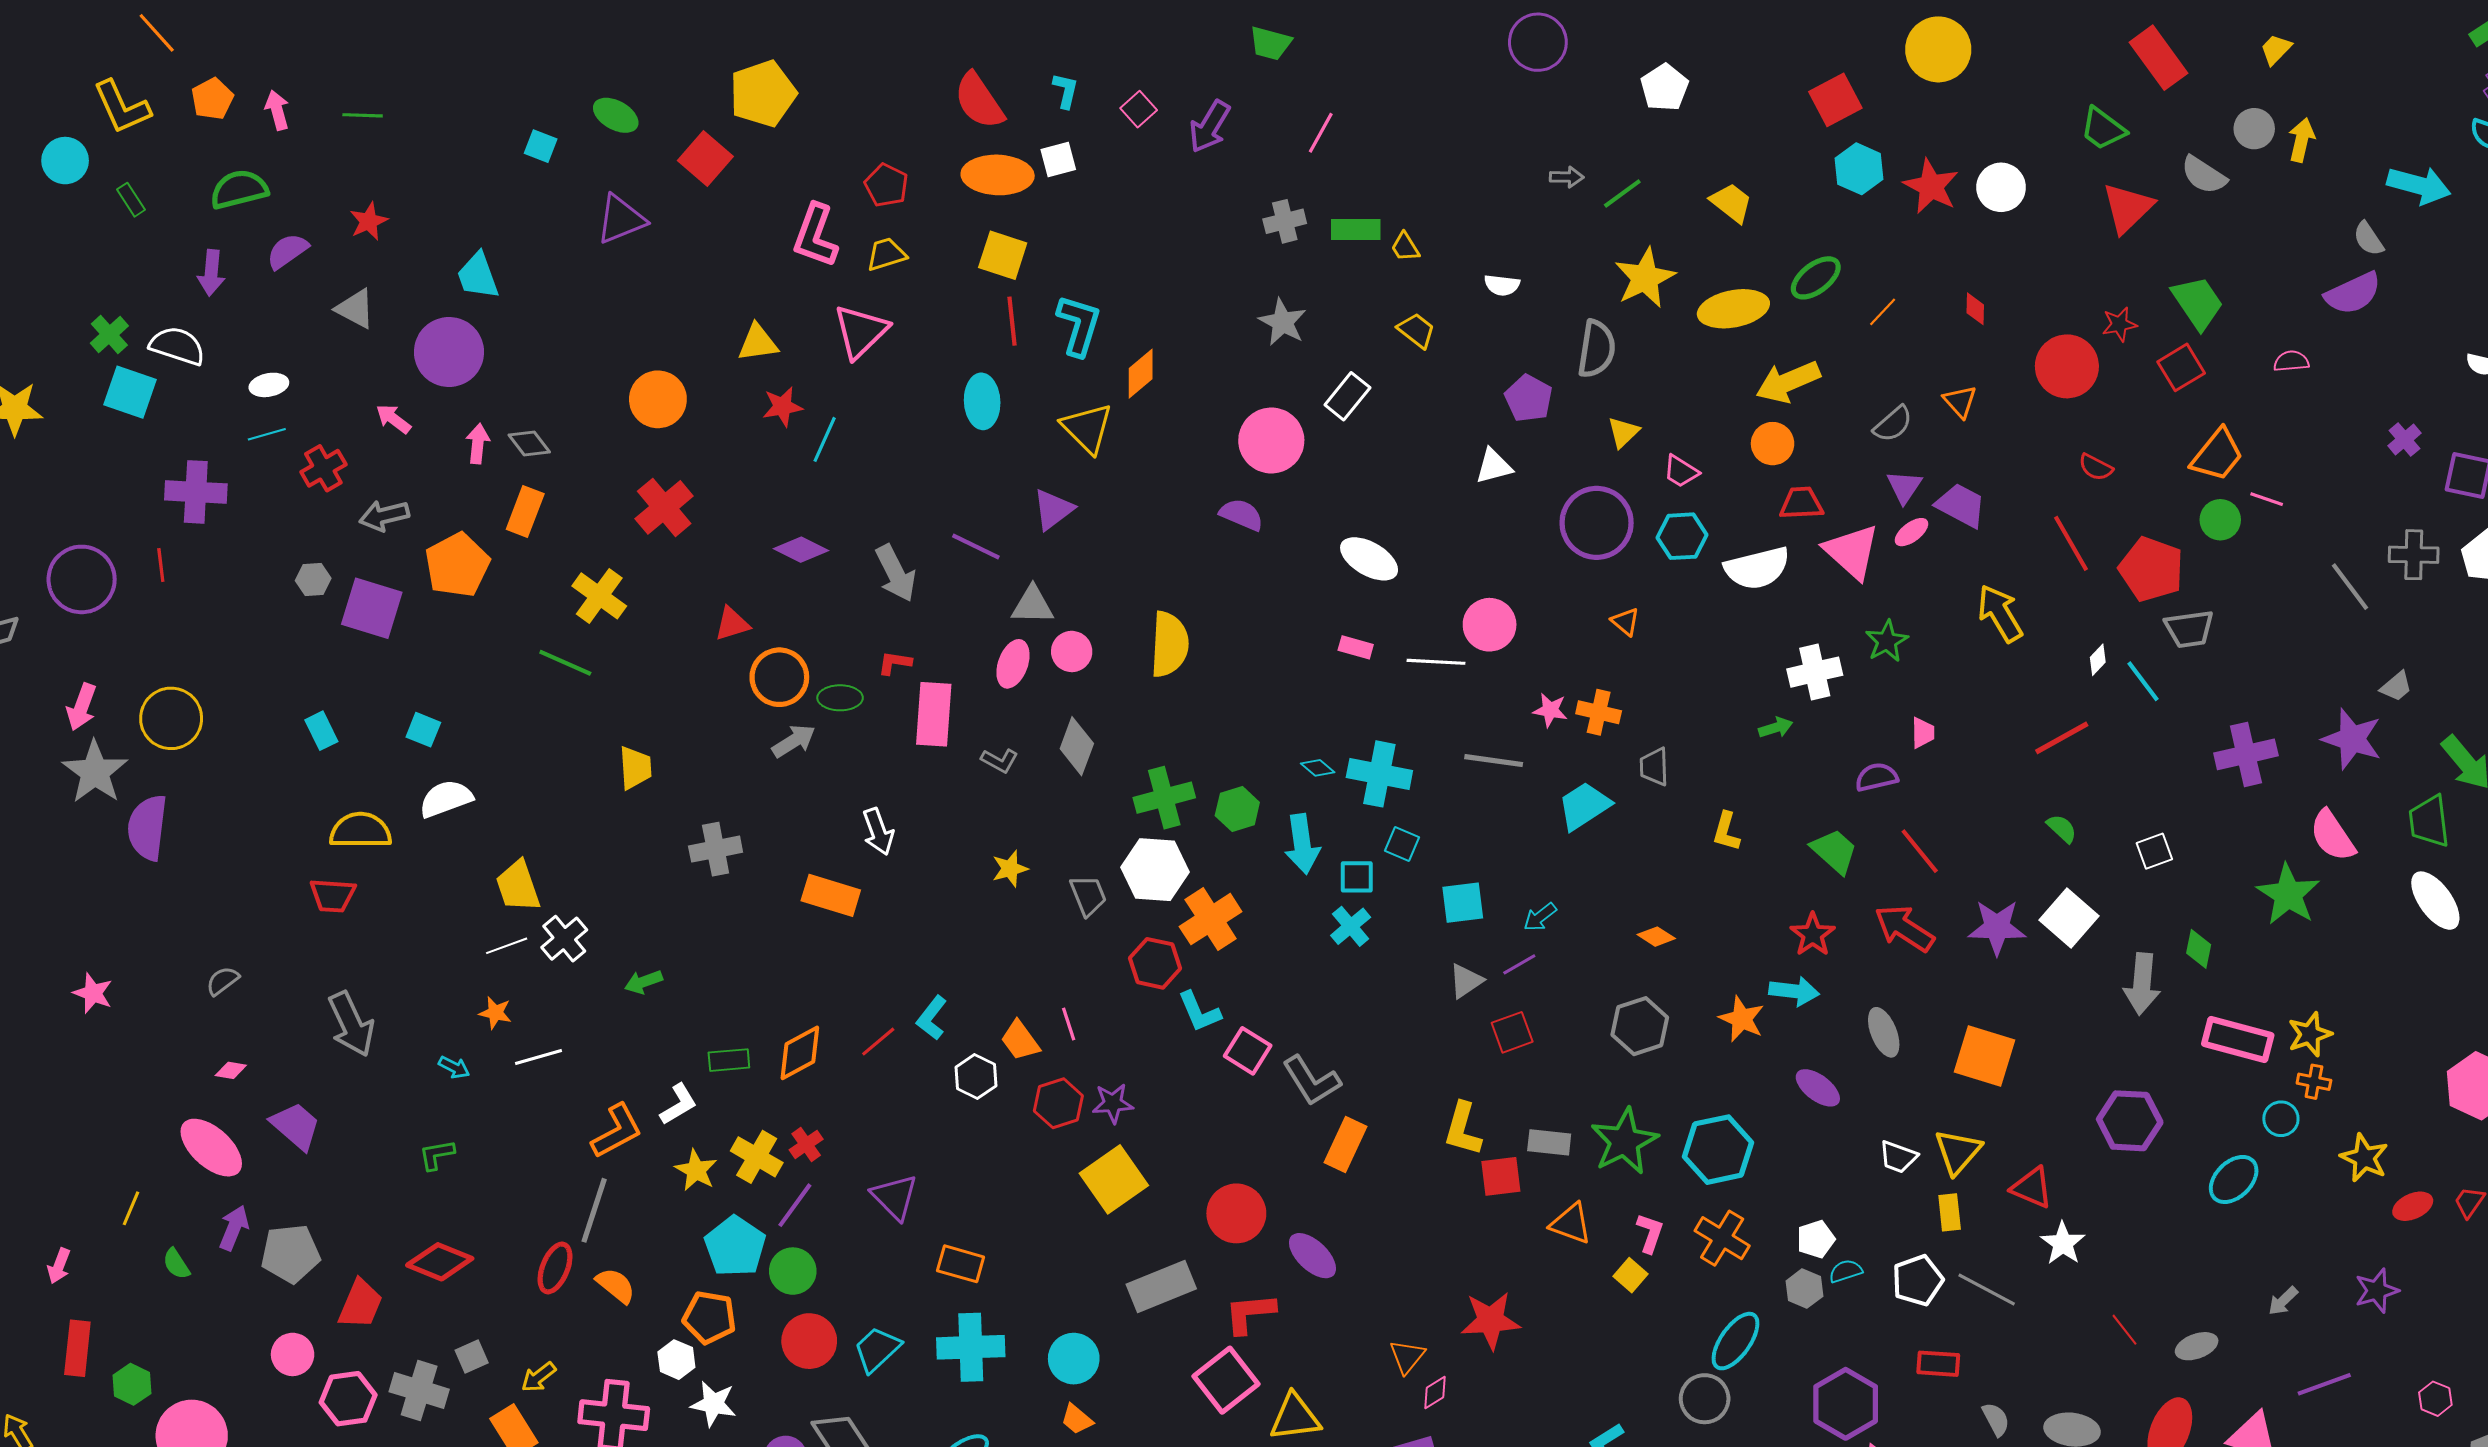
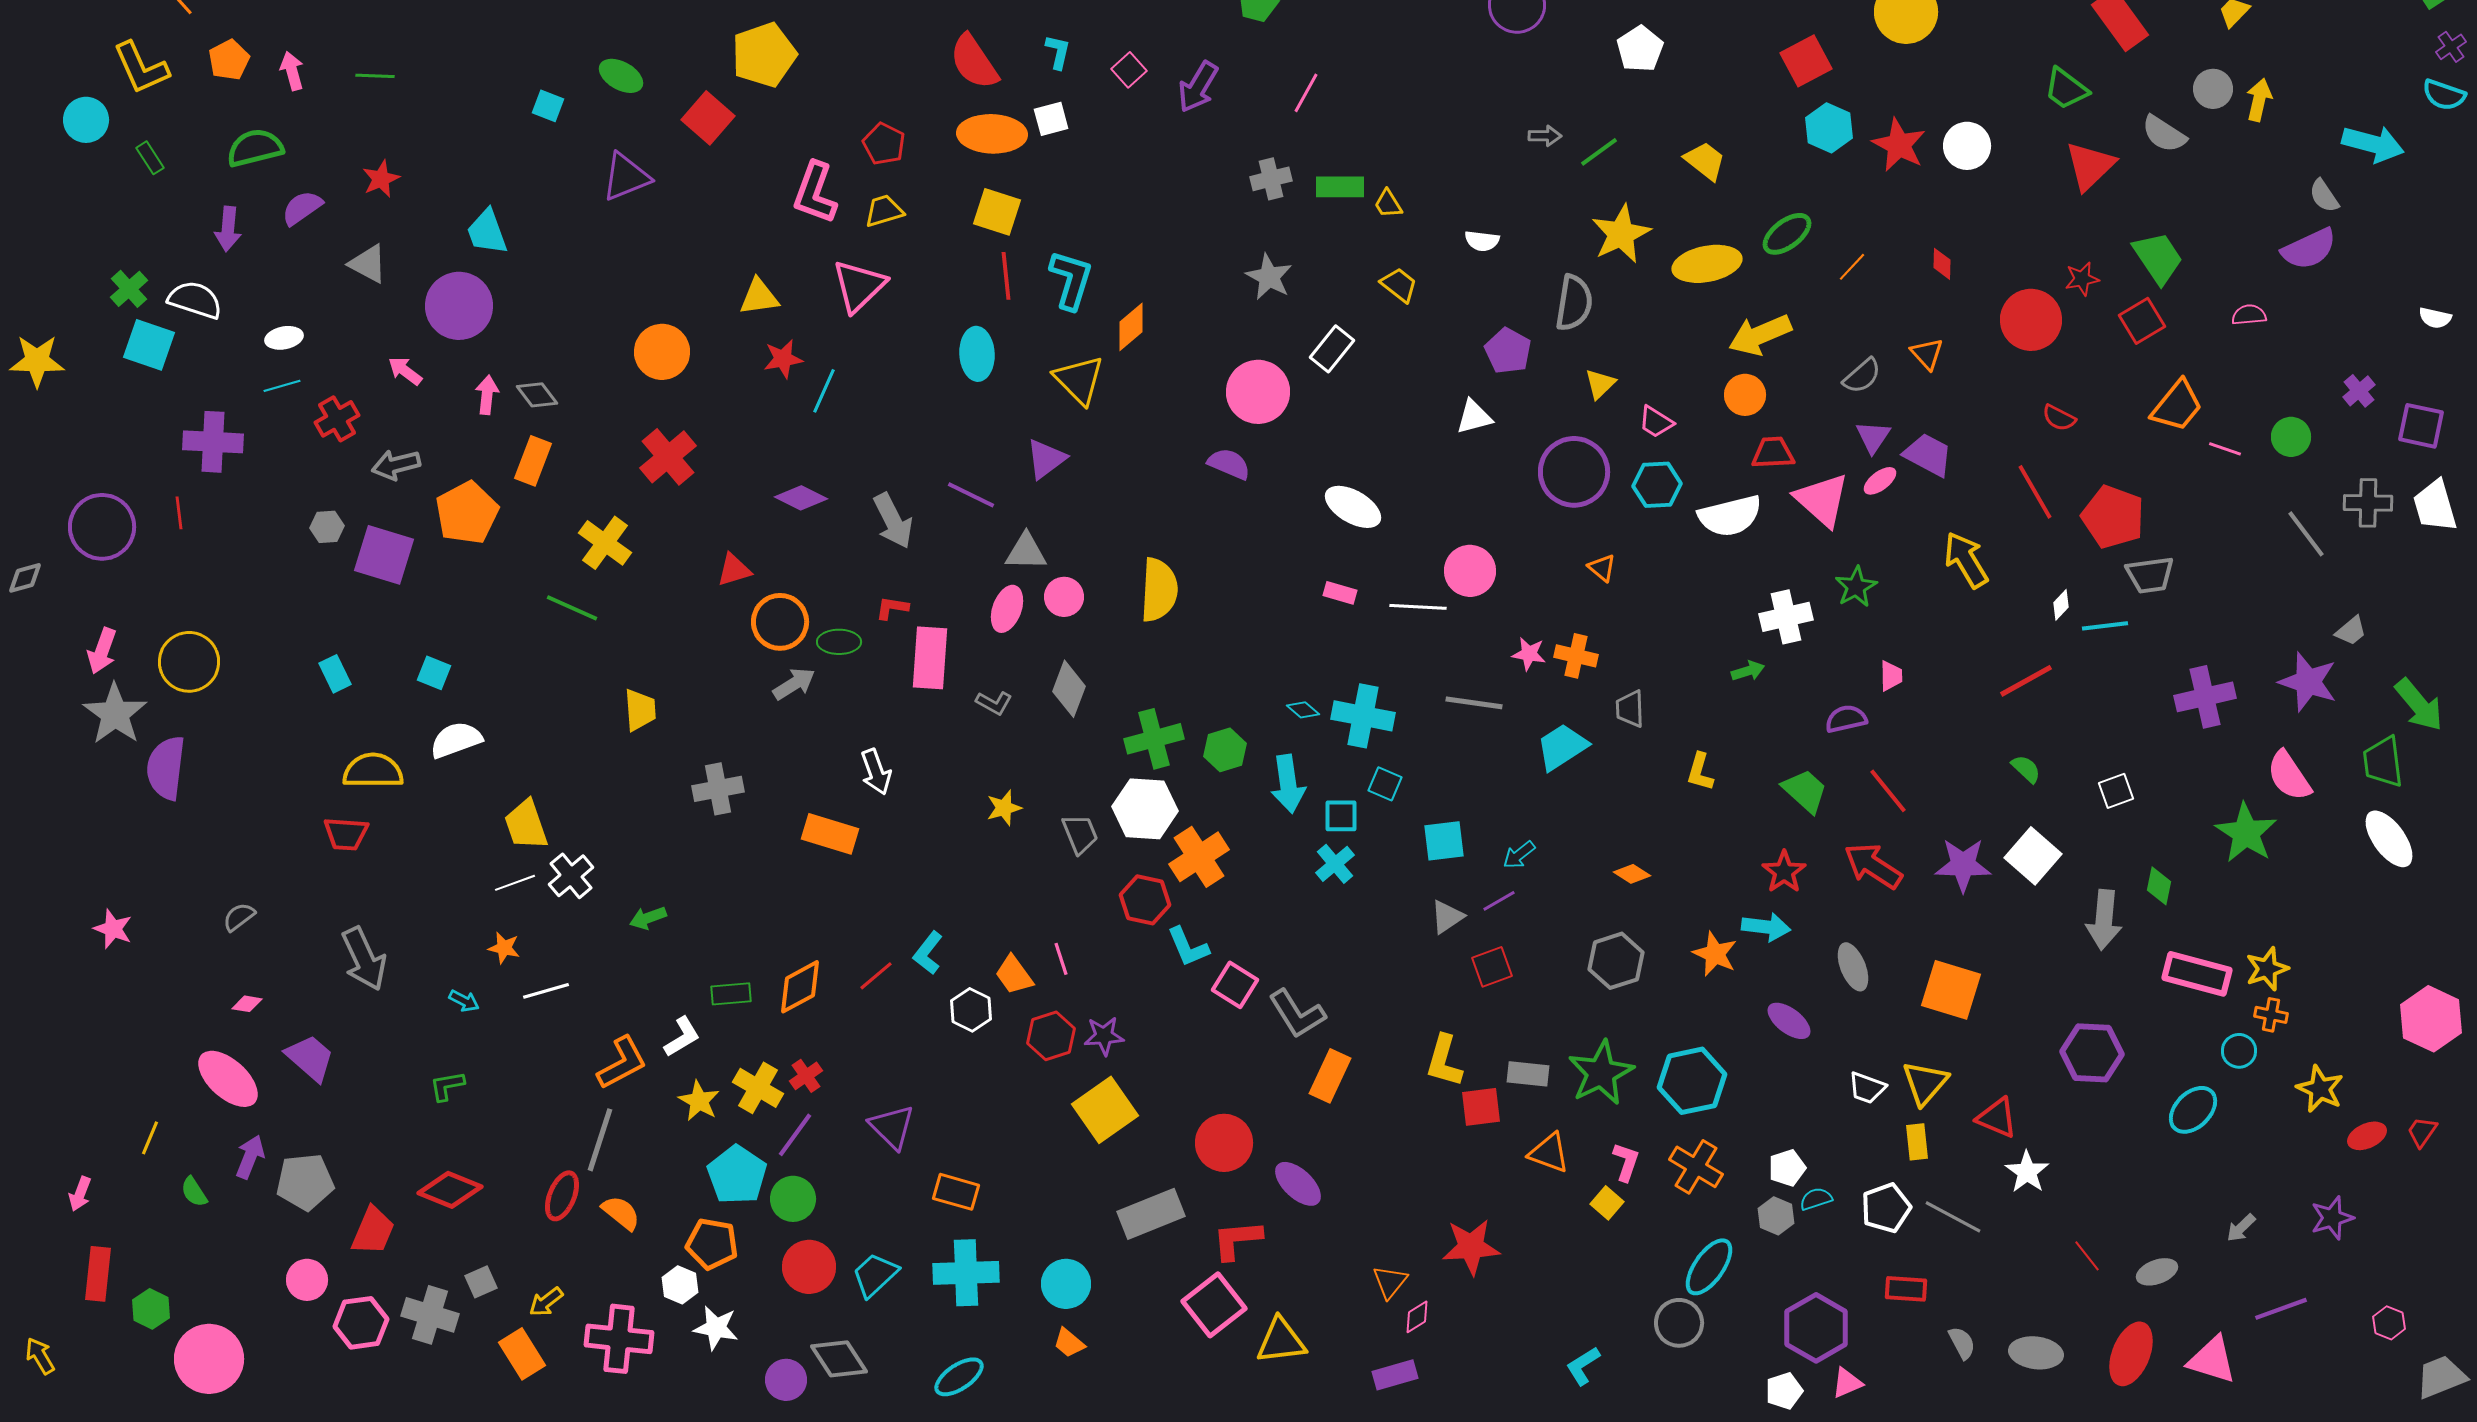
green circle: (2220, 520) -> (2291, 437), moved
cyan line: (2143, 681) -> (2105, 626), turned -60

